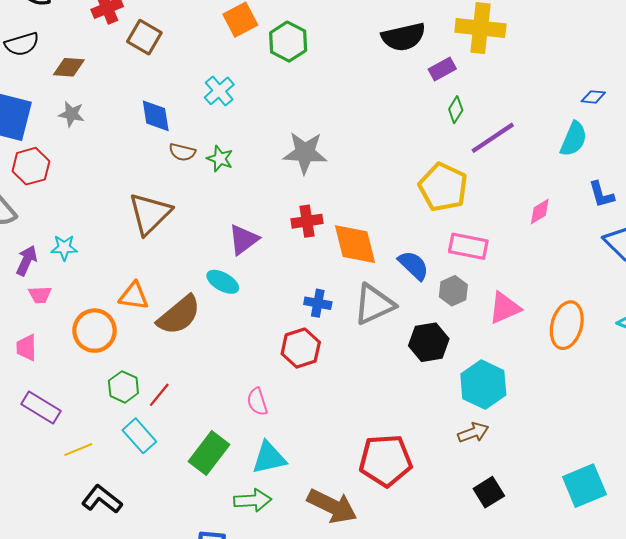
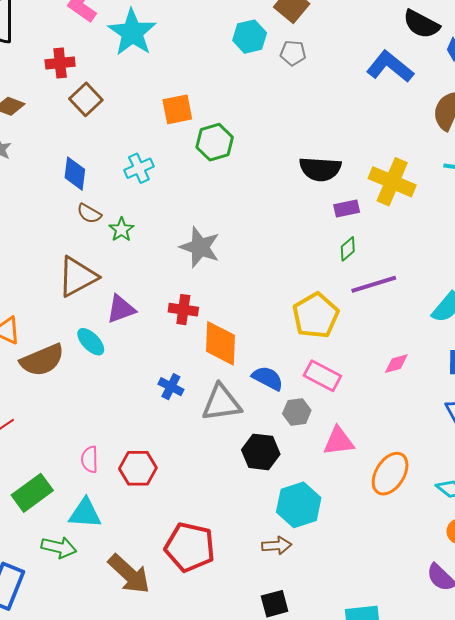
brown triangle: (150, 214) -> (77, 277), moved
blue semicircle: (413, 265) -> (268, 378), turned -32
red hexagon: (301, 348) -> (138, 468), moved

